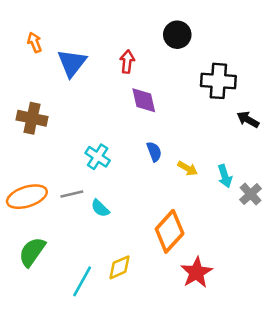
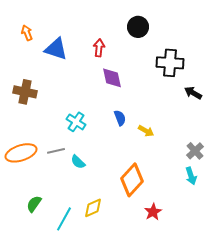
blue triangle: (72, 63) -> (56, 49), turned -50
cyan arrow: (225, 176) -> (191, 176), moved
green semicircle: (32, 252) -> (34, 204), moved, size x0.7
red star: (197, 272) -> (153, 212), size x0.7

